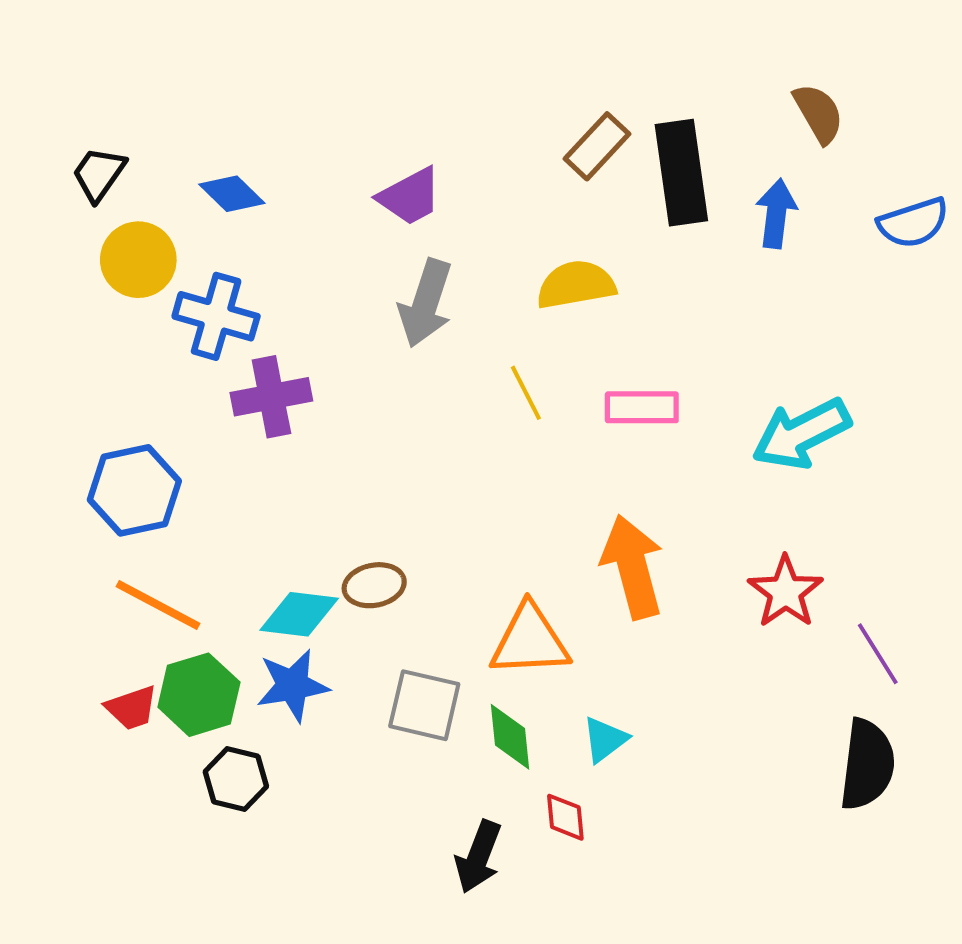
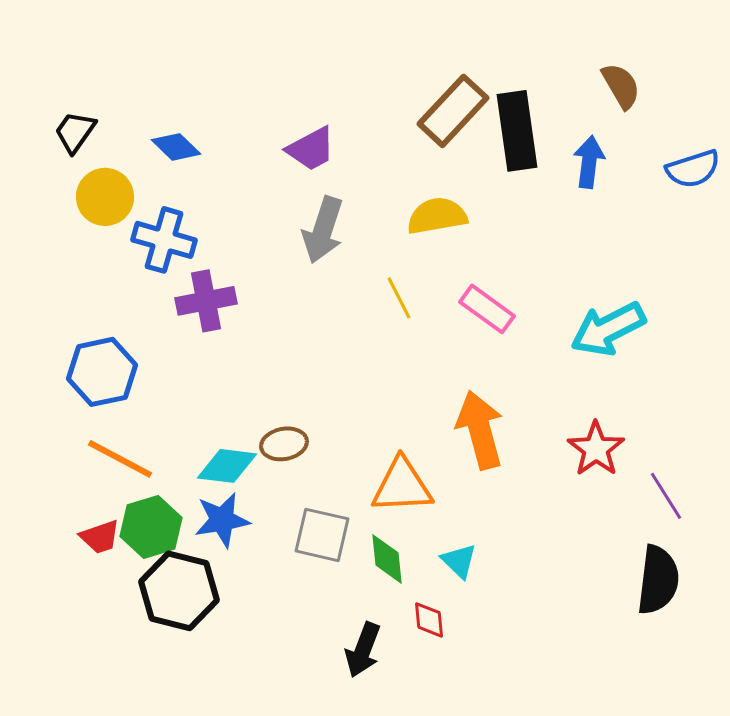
brown rectangle: (597, 146) -> (453, 111), size x1.4
pink rectangle: (642, 407) -> (487, 309), turned 36
cyan triangle: (605, 739) -> (459, 561), turned -39
black hexagon: (236, 779) -> (179, 591), size x1.6

